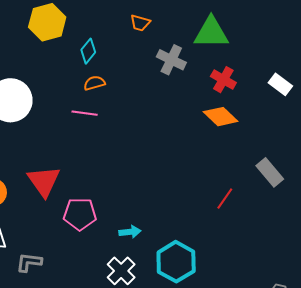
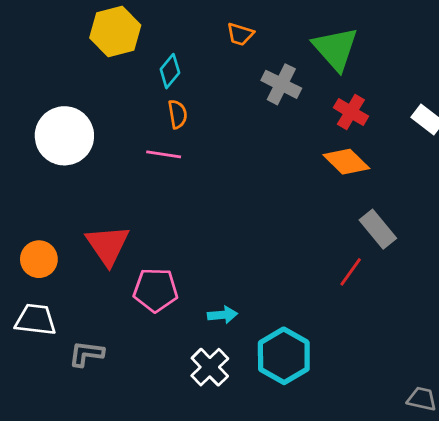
green triangle: (211, 33) -> (335, 49), turned 48
orange semicircle: (94, 83) -> (178, 114), turned 95
gray rectangle: (270, 172) -> (378, 229), moved

